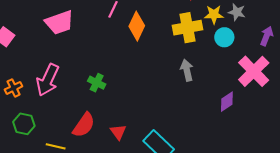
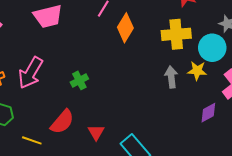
yellow star: (214, 15) -> (197, 71), moved
cyan circle: (224, 37) -> (212, 48), size x1.4
green cross: (97, 83) -> (79, 80), turned 30

